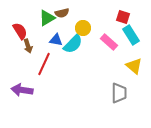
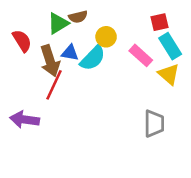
red square: (123, 17) -> (159, 22), turned -32
brown arrow: (28, 46) -> (50, 61), moved, size x1.6
yellow triangle: (134, 66) -> (169, 74), moved

